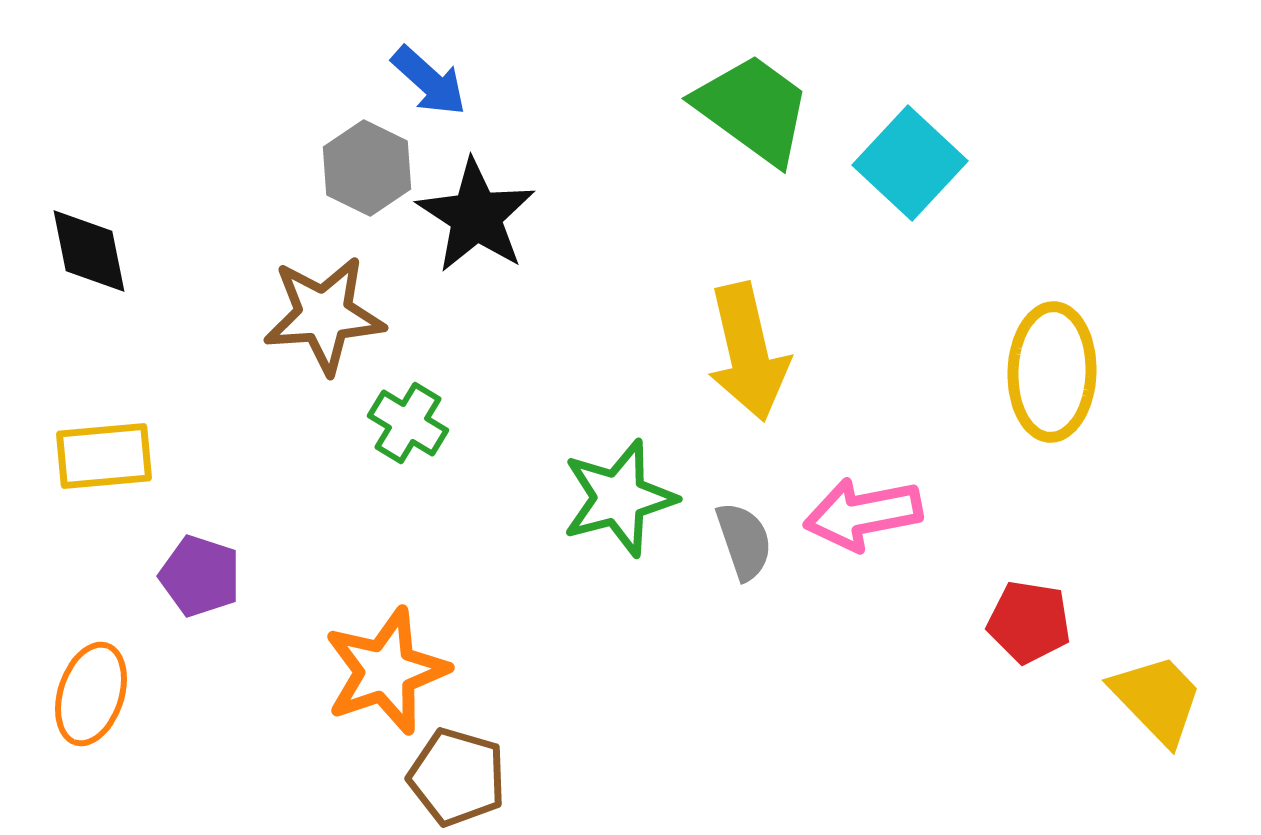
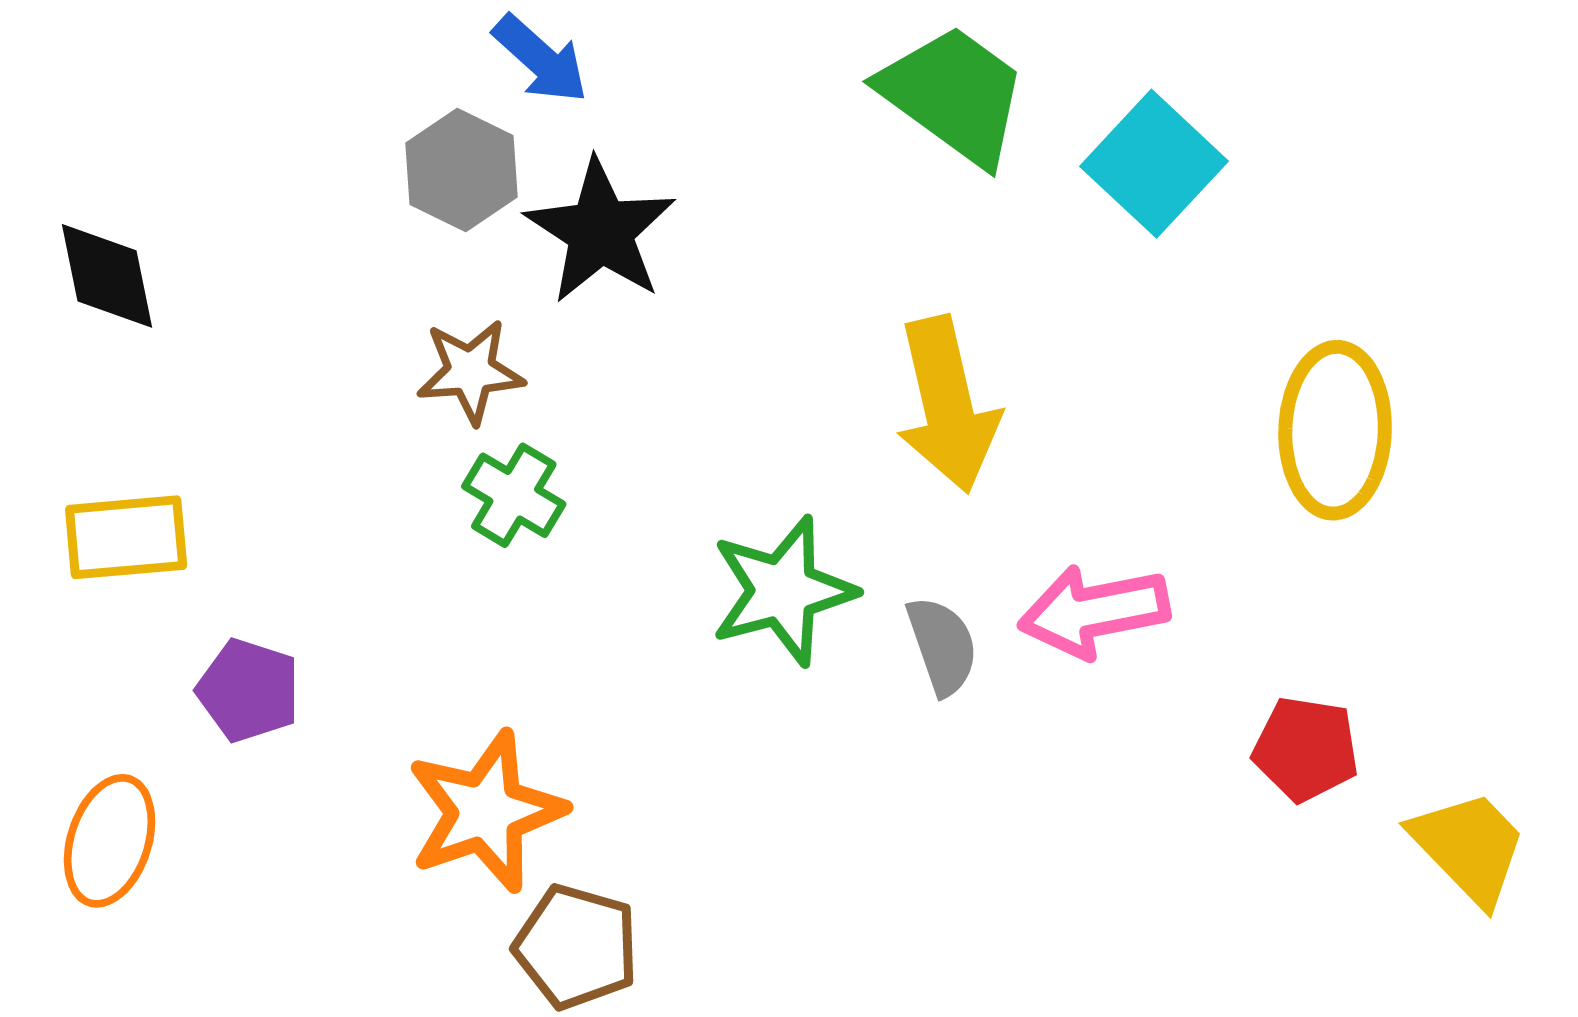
brown star: (324, 315) -> (470, 372), moved, size x0.7

